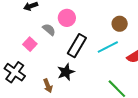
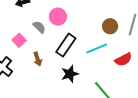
black star: (66, 72) -> (70, 74), moved
brown arrow: (48, 86) -> (38, 59), moved

